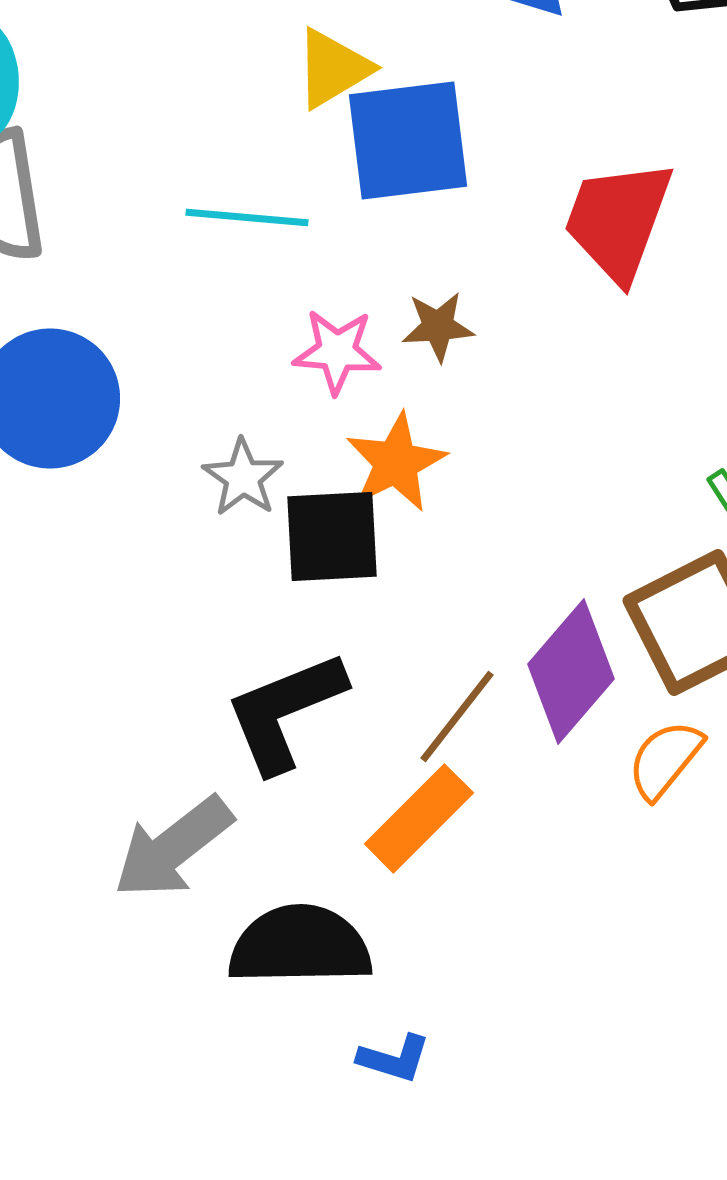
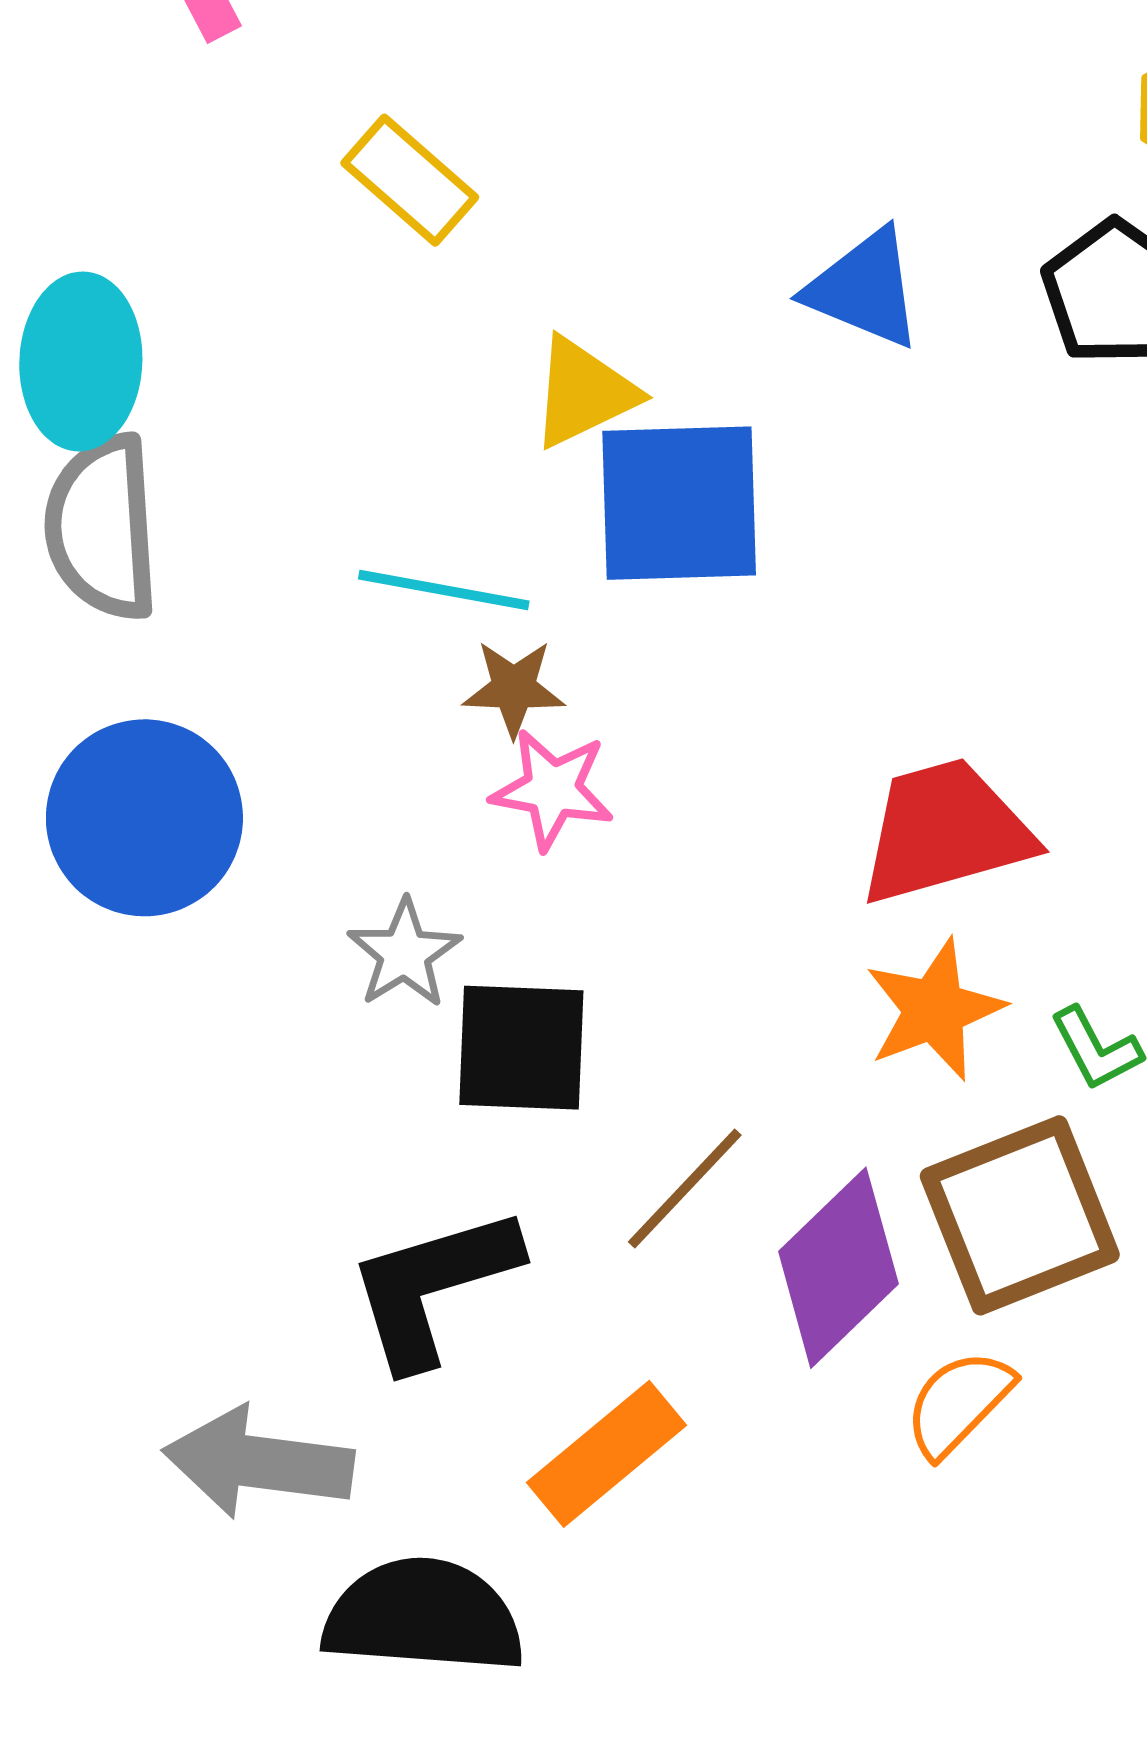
red trapezoid: (618, 220) -> (945, 831), moved, turned 49
brown star: (438, 326) -> (514, 688), moved
orange star: (396, 462) -> (934, 1010), moved
brown line: (457, 716) -> (685, 1189), moved
gray arrow: (173, 847) -> (258, 1462), turned 40

